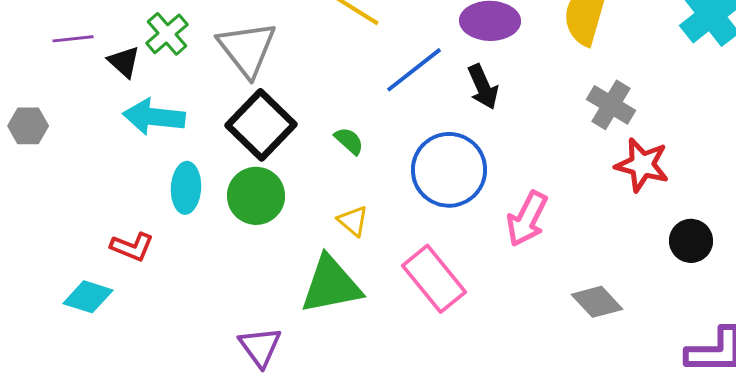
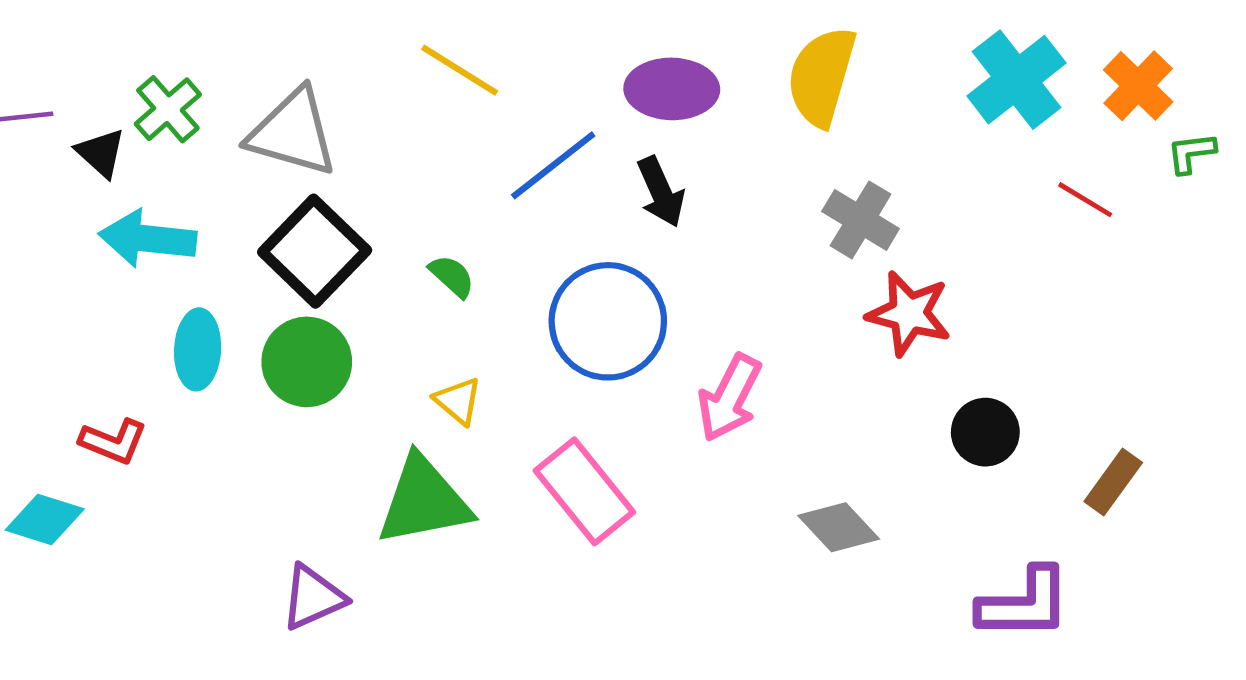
gray triangle: (247, 49) -> (293, 133), turned -36
purple triangle: (260, 347) -> (313, 597), turned 42

